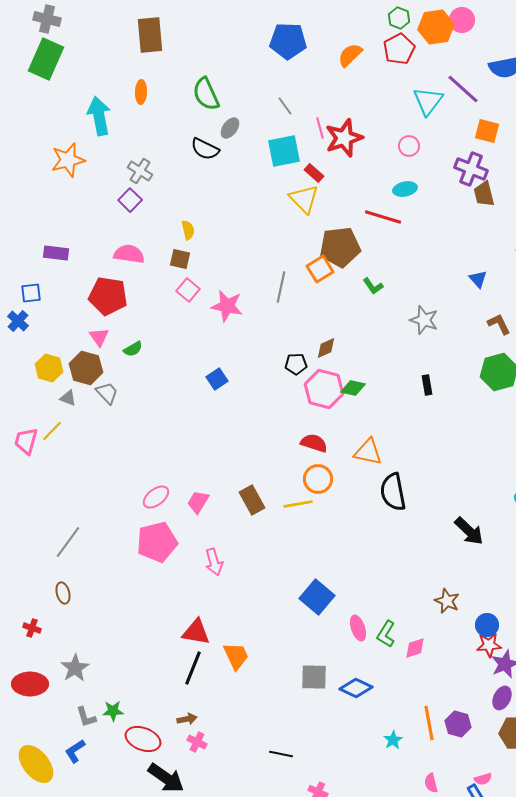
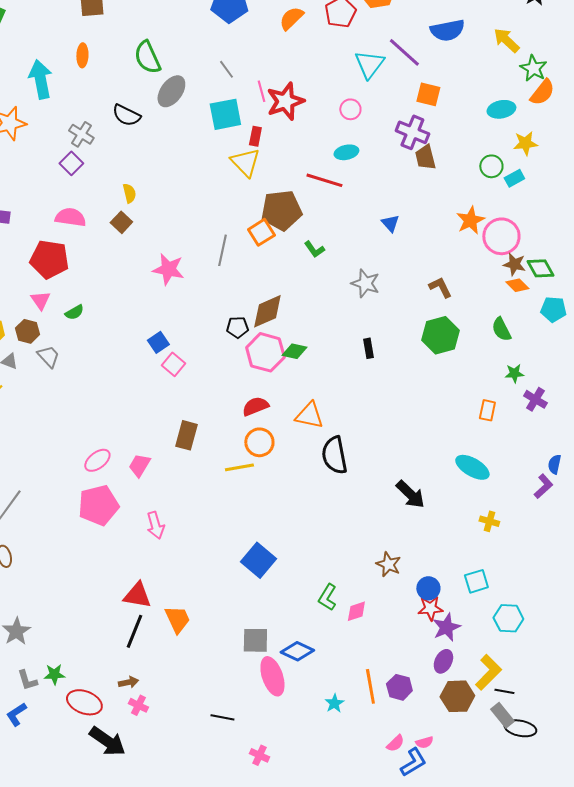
gray ellipse: (230, 128) -> (171, 91), size x1.5
black semicircle: (205, 149) -> (126, 115), moved
red rectangle: (314, 173) -> (255, 136), turned 60
brown square: (180, 259) -> (121, 222), turned 30
blue triangle: (478, 279) -> (390, 223), moved
pink square: (188, 290) -> (173, 364), moved
brown diamond: (326, 348) -> (267, 311), size x1.6
brown hexagon: (86, 368) -> (27, 331), size x0.7
red semicircle: (314, 443) -> (255, 406), turned -40
brown rectangle: (252, 500) -> (186, 435), moved, turned 44
pink ellipse: (358, 628) -> (272, 676), moved, size x1.5
pink semicircle: (431, 783) -> (395, 743), moved, turned -120

